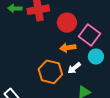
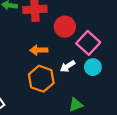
orange arrow: (68, 48) -> (39, 50), moved
white arrow: (74, 68) -> (68, 66), moved

